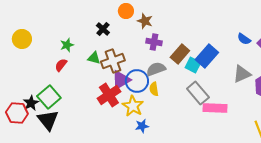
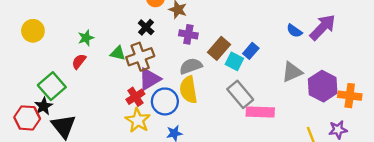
black cross: (103, 29) -> (146, 27), moved
blue rectangle: (207, 56) -> (251, 51), size x0.6
blue circle: (137, 81) -> (165, 101), moved
yellow semicircle: (154, 89) -> (188, 90), size x1.6
red cross: (109, 95) -> (135, 97), size x0.7
green square: (49, 97) -> (52, 86), moved
yellow star: (133, 106) -> (138, 120), moved

